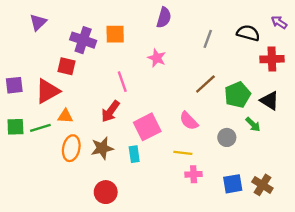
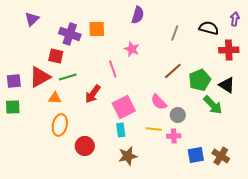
purple arrow: (279, 22) -> (235, 19), turned 64
pink line: (122, 82) -> (113, 69), moved
purple square: (14, 85) -> (14, 81), moved
green arrow: (253, 124) -> (213, 105), size x1.5
green line: (40, 128) -> (68, 77), moved
gray circle: (227, 137) -> (178, 115), moved
brown star: (102, 148) -> (128, 156), moved
cyan rectangle: (134, 154) -> (121, 130), moved
pink cross: (194, 174) -> (174, 136), moved
red circle: (106, 192) -> (85, 146), moved

